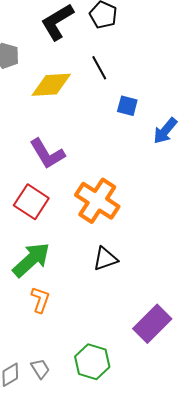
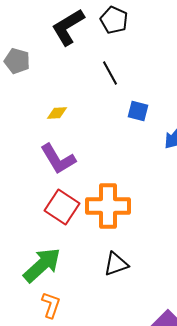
yellow diamond: (51, 85) -> (57, 113), moved, size x0.5
orange cross: (97, 201) -> (108, 206), turned -33
red square: (31, 202) -> (62, 207), moved

